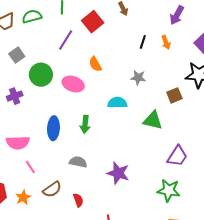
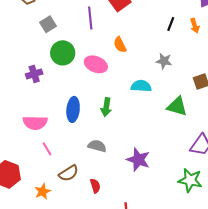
purple line: (66, 40) -> (90, 18), turned -40
gray square: (17, 55) -> (48, 24), moved
orange star: (23, 197) -> (43, 191), moved

